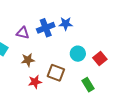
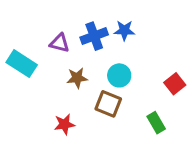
cyan circle: (78, 54) -> (119, 75), moved
brown star: (28, 60) -> (77, 78), moved
red star: (35, 82) -> (64, 124), moved

